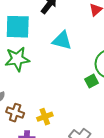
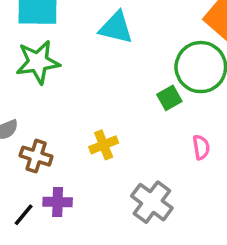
yellow cross: (45, 117) -> (104, 145), moved

